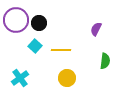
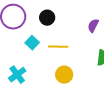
black circle: (39, 23) -> (47, 18), moved

